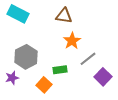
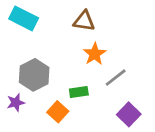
purple square: (103, 77) -> (129, 114), moved

